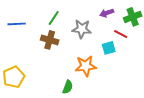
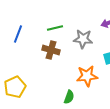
green line: (54, 18) -> (55, 28), turned 42
blue line: (17, 24) -> (18, 34), turned -66

